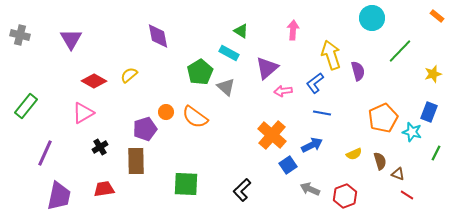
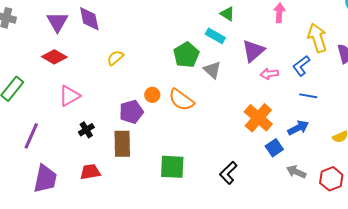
purple diamond: (158, 36) -> (89, 19), moved
red diamond: (94, 81) -> (54, 57), moved

